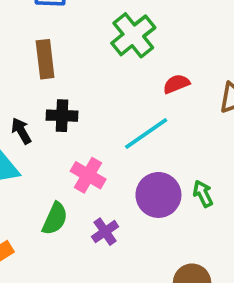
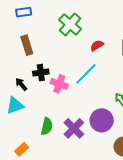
pink cross: (88, 175) -> (59, 84), moved
purple circle: (158, 195) -> (102, 120), moved
purple cross: (105, 232) -> (74, 128), size x1.5

